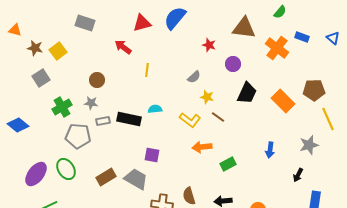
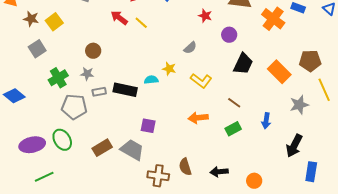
yellow line: (147, 70) -> (141, 23), moved, turned -56
yellow star: (207, 97) -> (169, 69), moved
brown line: (218, 117) -> (234, 103), moved
yellow L-shape: (190, 120) -> (201, 81), moved
gray star: (309, 145) -> (299, 105), moved
green rectangle: (228, 164) -> (233, 129), moved
purple ellipse: (36, 174) -> (32, 145), turned 40
black arrow: (298, 175) -> (294, 146), size x1.6

